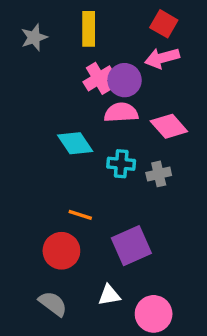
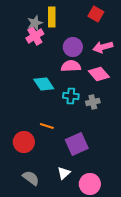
gray star: (34, 37) -> (35, 23), moved
pink arrow: (162, 58) -> (103, 47), moved
pink cross: (99, 78) -> (35, 36), moved
red circle: (61, 251) -> (24, 142), moved
white triangle: (109, 295) -> (64, 173), turned -32

